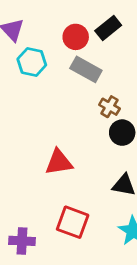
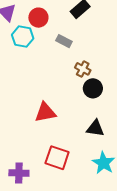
red circle: (76, 37) -> (38, 18), moved
gray rectangle: (86, 69) -> (64, 41), size x0.7

